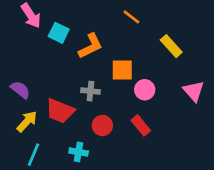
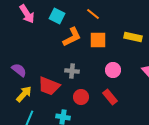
orange line: (131, 17) -> (93, 14), moved
cyan square: (59, 33) -> (57, 16), moved
yellow rectangle: (171, 46) -> (133, 37), turned -36
orange square: (122, 70) -> (98, 40), moved

